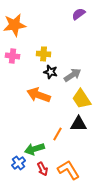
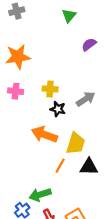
gray arrow: (73, 75) -> (86, 99), moved
yellow trapezoid: (82, 99) -> (76, 143), moved, turned -130
orange line: (58, 134) -> (60, 166), moved

